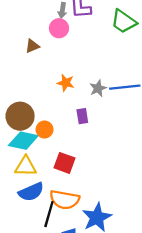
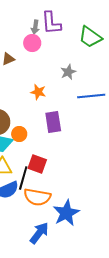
gray star: (98, 88) -> (68, 72), moved
purple rectangle: (82, 116) -> (53, 122), size x1.5
black line: (49, 214) -> (23, 178), moved

